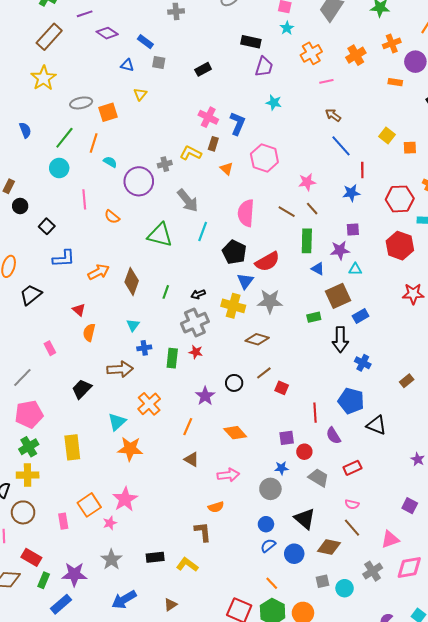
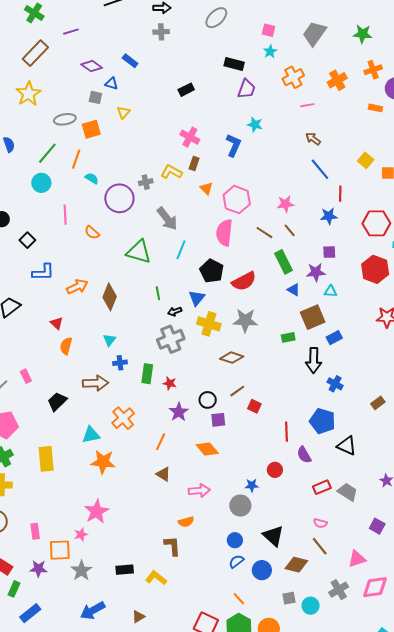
purple diamond: (107, 33) -> (92, 66), moved
gray square: (159, 62) -> (95, 97), moved
blue L-shape: (237, 123) -> (233, 145), moved
pink hexagon: (264, 158) -> (237, 200), moved
green rectangle: (307, 241) -> (283, 262), turned -30
blue triangle: (245, 281) -> (197, 298), moved
green line: (166, 292) -> (158, 293), moved, turned -32
pink rectangle: (50, 348) -> (26, 376), moved
red star: (196, 352) -> (170, 383), moved
cyan triangle: (117, 422) -> (91, 435), turned 30
purple square: (287, 438) -> (218, 420), moved
gray trapezoid: (319, 478) -> (348, 492), moved
orange square: (89, 505) -> (60, 550), moved, turned 30
purple star: (74, 574) -> (38, 569), moved, size x0.7

